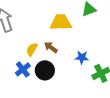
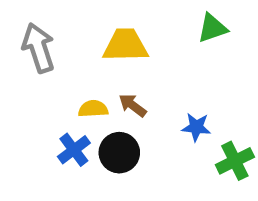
yellow trapezoid: (61, 22) -> (125, 45), moved
yellow semicircle: (32, 49) -> (93, 109), turned 56

